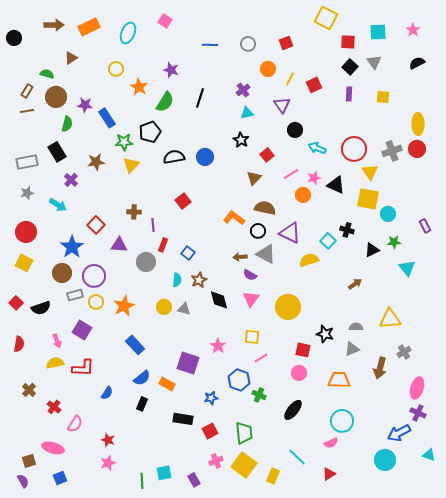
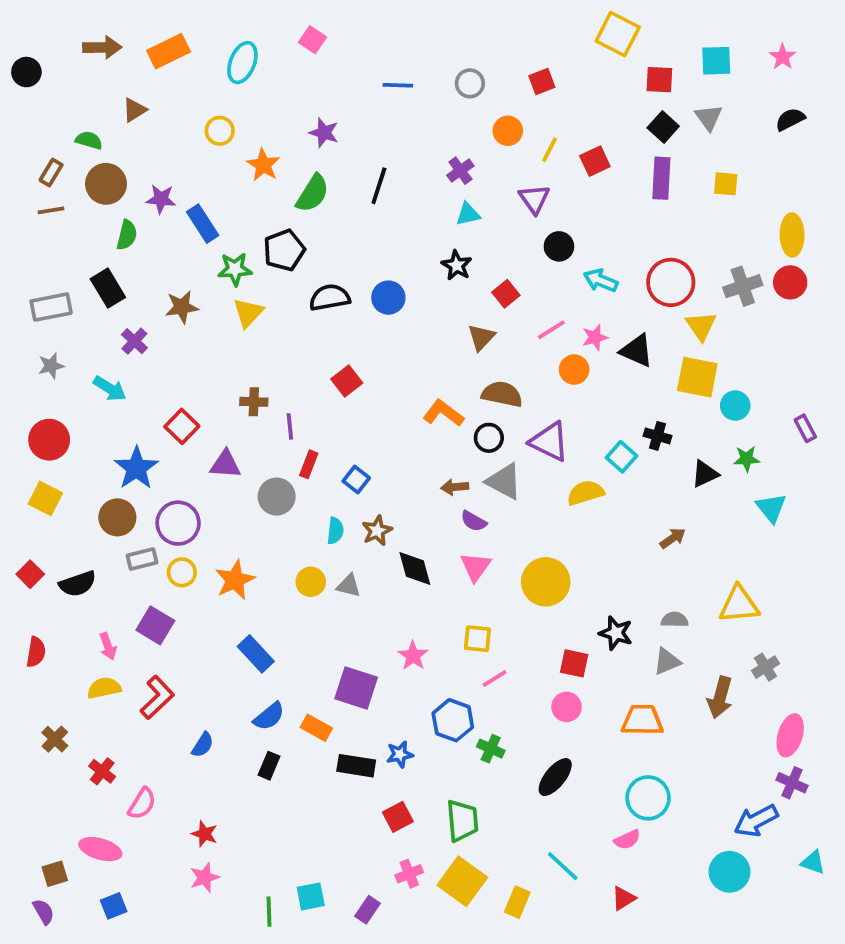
purple rectangle: (349, 94) -> (661, 178), size x1.5
red L-shape: (83, 368) -> (157, 697), turned -45
black rectangle: (183, 419) -> (356, 766), moved
purple rectangle: (194, 480) -> (368, 910), turned 64

